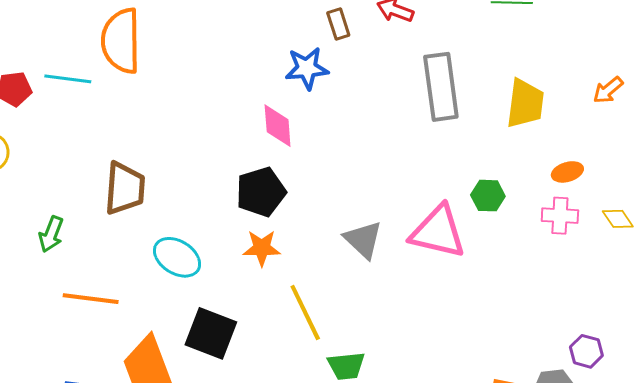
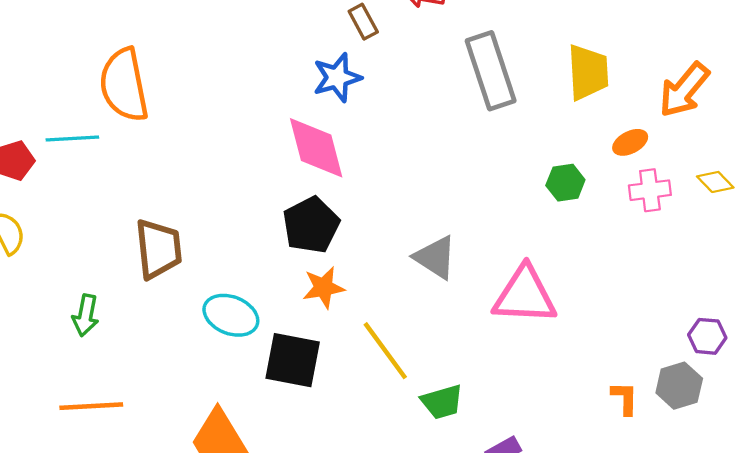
orange arrow: (608, 90) -> (684, 90), moved, size x1.6
pink diamond: (278, 126) -> (316, 148), size x1.4
orange ellipse: (567, 172) -> (630, 142), moved
pink triangle: (438, 232) -> (525, 295), moved
orange line: (91, 299) -> (91, 406), moved
black square: (211, 333) -> (293, 360), moved

